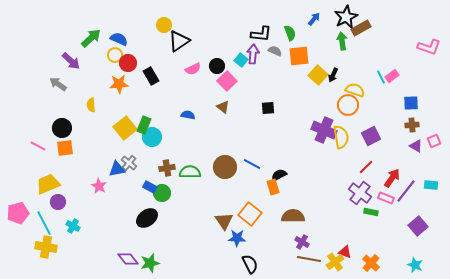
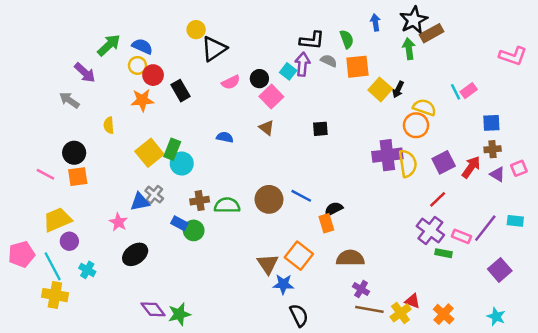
blue arrow: (314, 19) -> (375, 22), turned -48
purple cross: (324, 130) -> (387, 155), turned -30
red arrow: (392, 178) -> (471, 167), moved
black ellipse: (147, 218) -> (135, 254), moved

